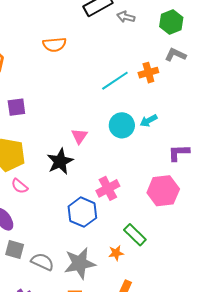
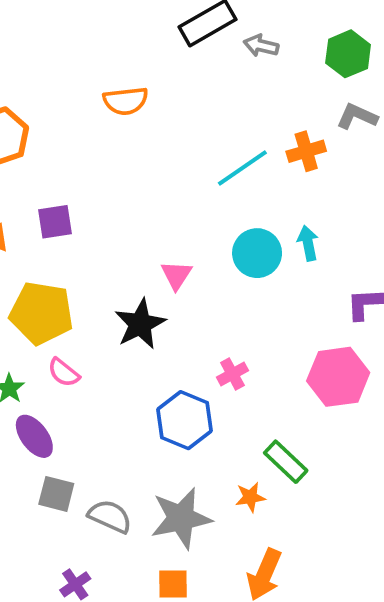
cyan arrow: (149, 121) -> (308, 243), turned 108
pink cross: (108, 188) -> (232, 374), size x0.7

